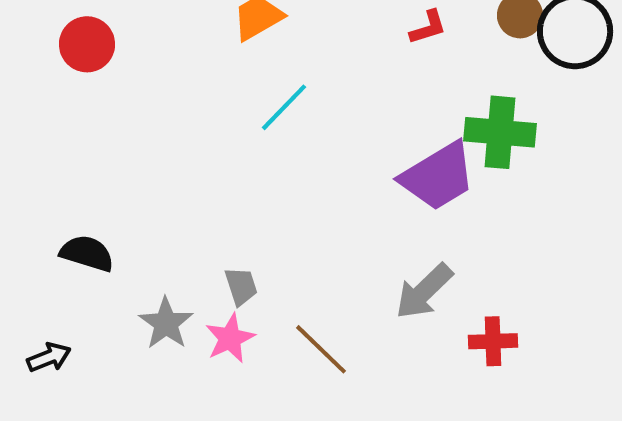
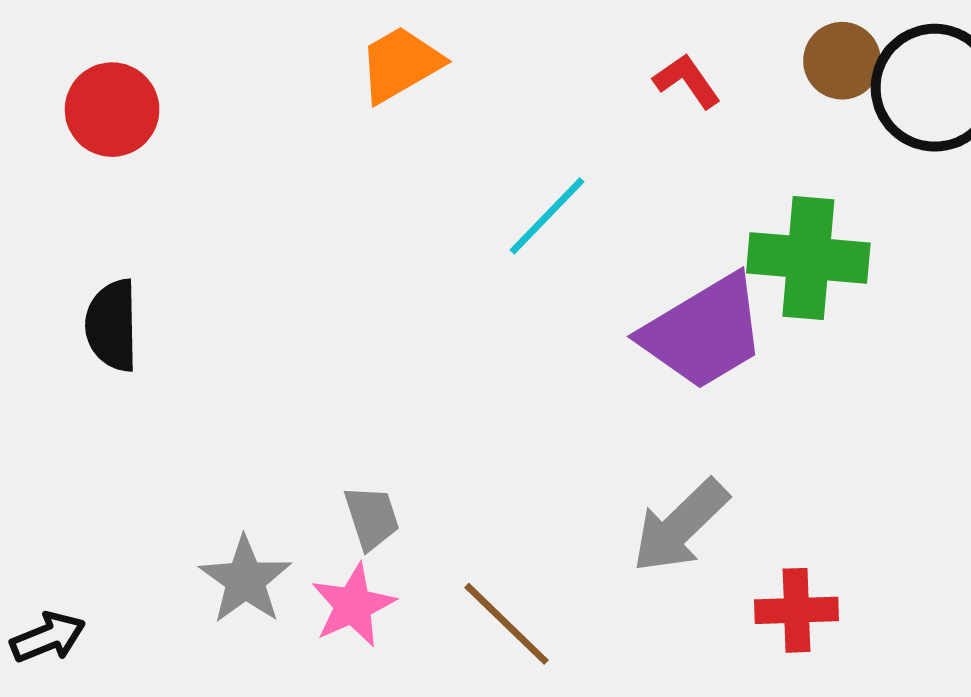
red L-shape: (428, 27) -> (687, 81), turned -108
cyan line: (284, 107) -> (547, 216), moved
black semicircle: (87, 253) -> (112, 325), moved, turned -108

